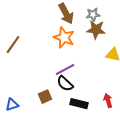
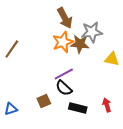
gray star: (93, 15) -> (92, 32), moved, size x1.5
brown star: (96, 30) -> (80, 44), moved
orange star: (64, 38) -> (63, 42), turned 30

